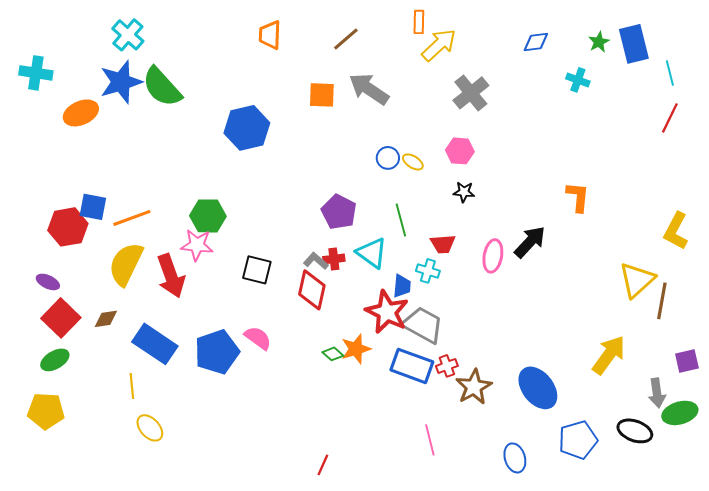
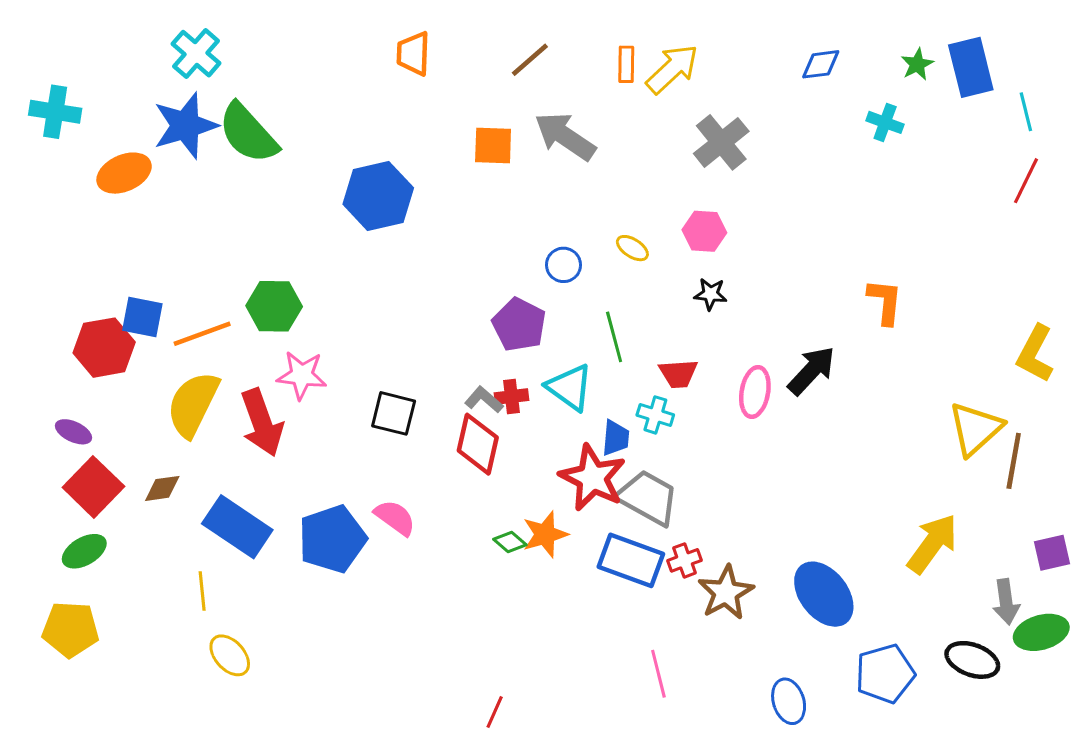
orange rectangle: (419, 22) -> (626, 64), moved
blue circle: (388, 158) -> (563, 265), moved
green hexagon: (208, 216) -> (274, 306), moved

